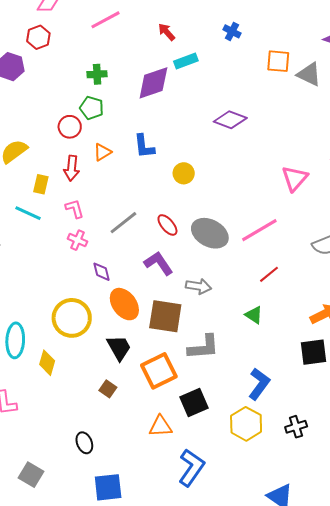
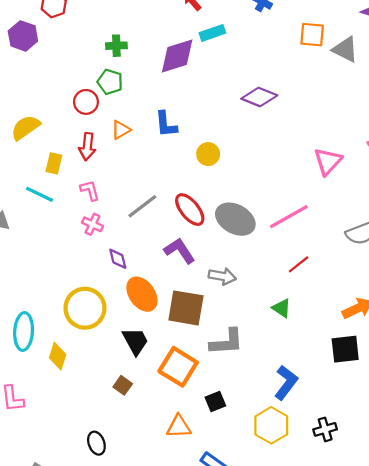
red ellipse: (167, 225) -> (190, 210), size x1.4
orange square: (159, 371) -> (178, 367), turned -33
black square: (194, 402) -> (215, 401), size x0.7

